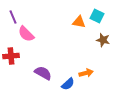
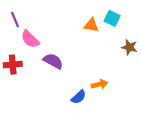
brown star: (103, 40) -> (129, 47), moved
purple semicircle: (43, 73) -> (53, 61), moved

